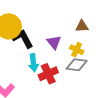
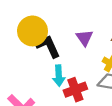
purple triangle: (54, 42) -> (84, 38), moved

